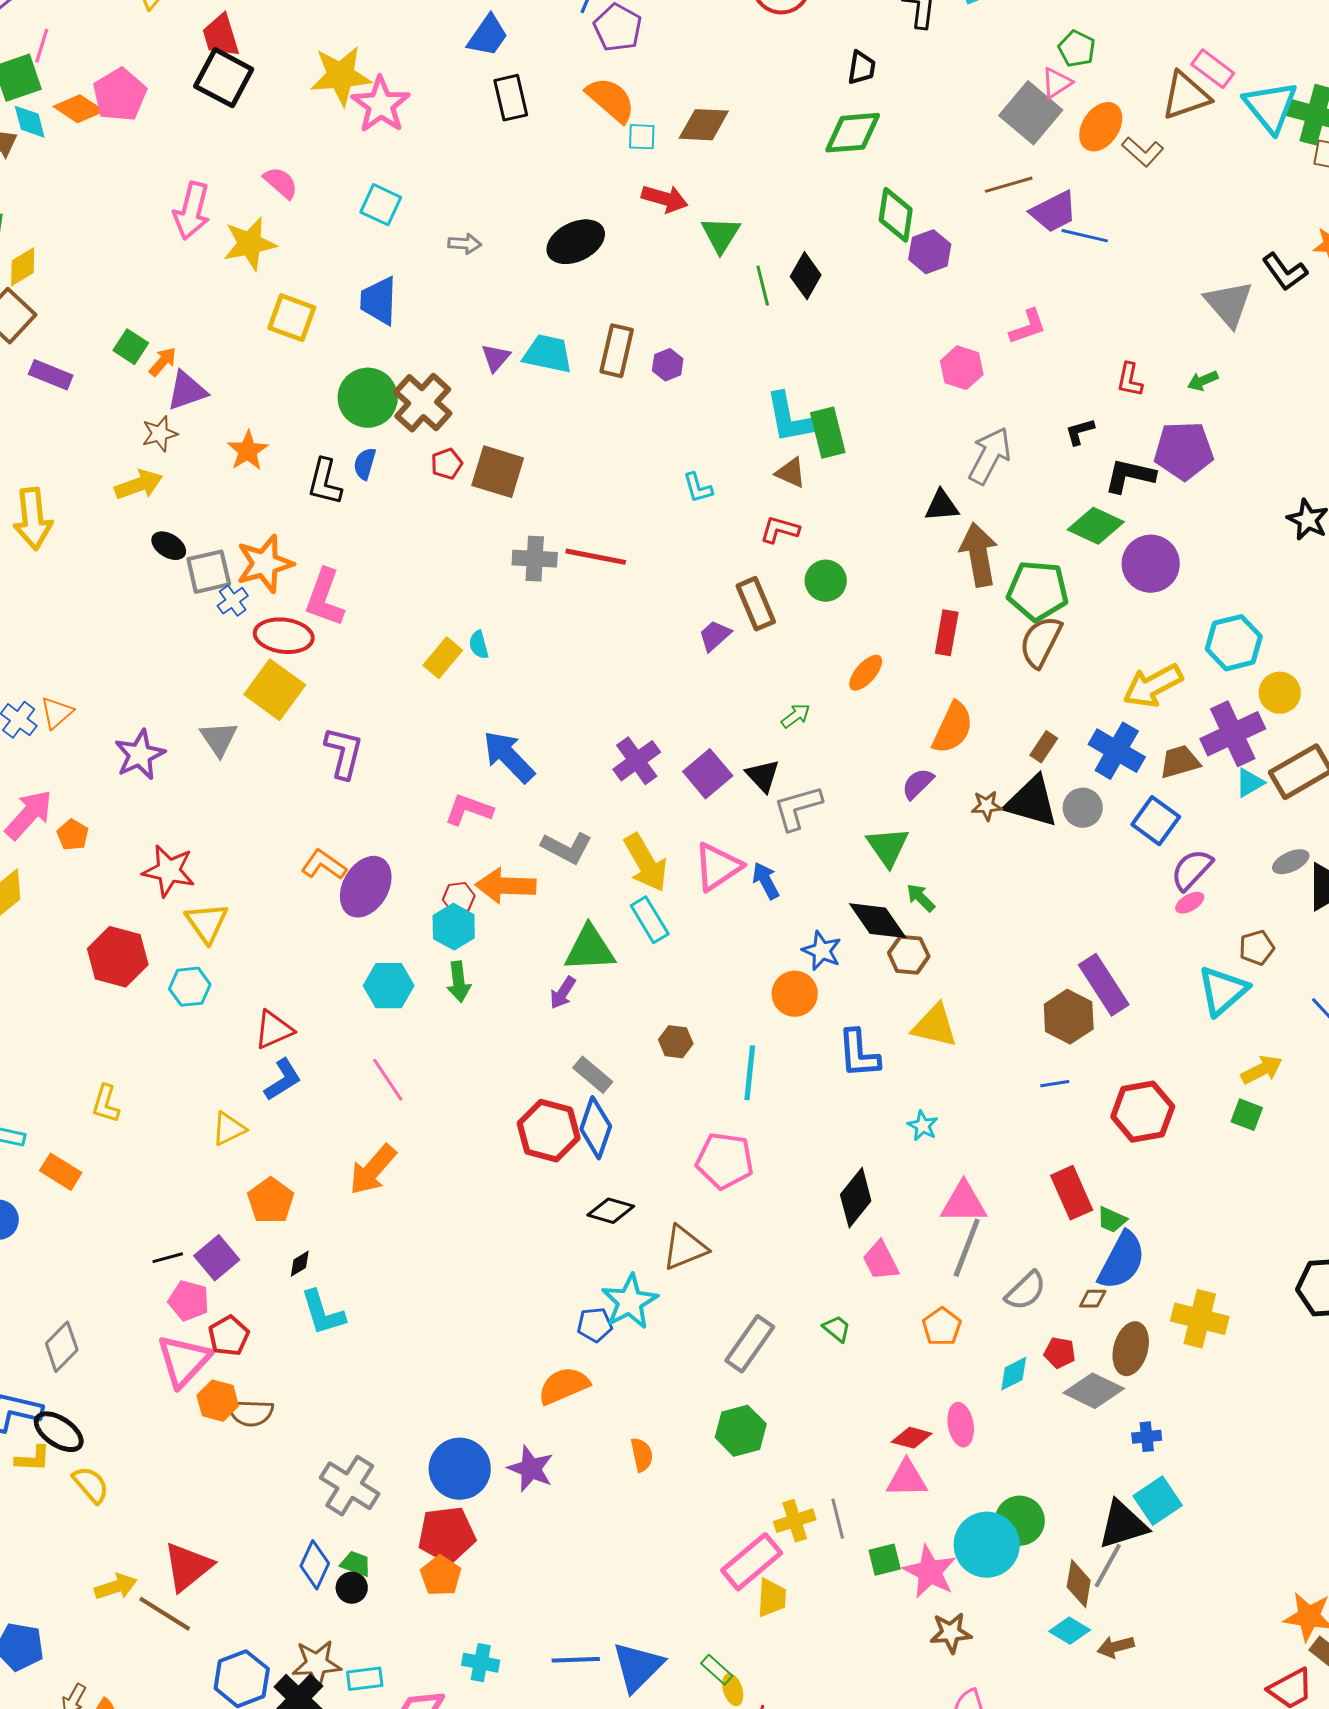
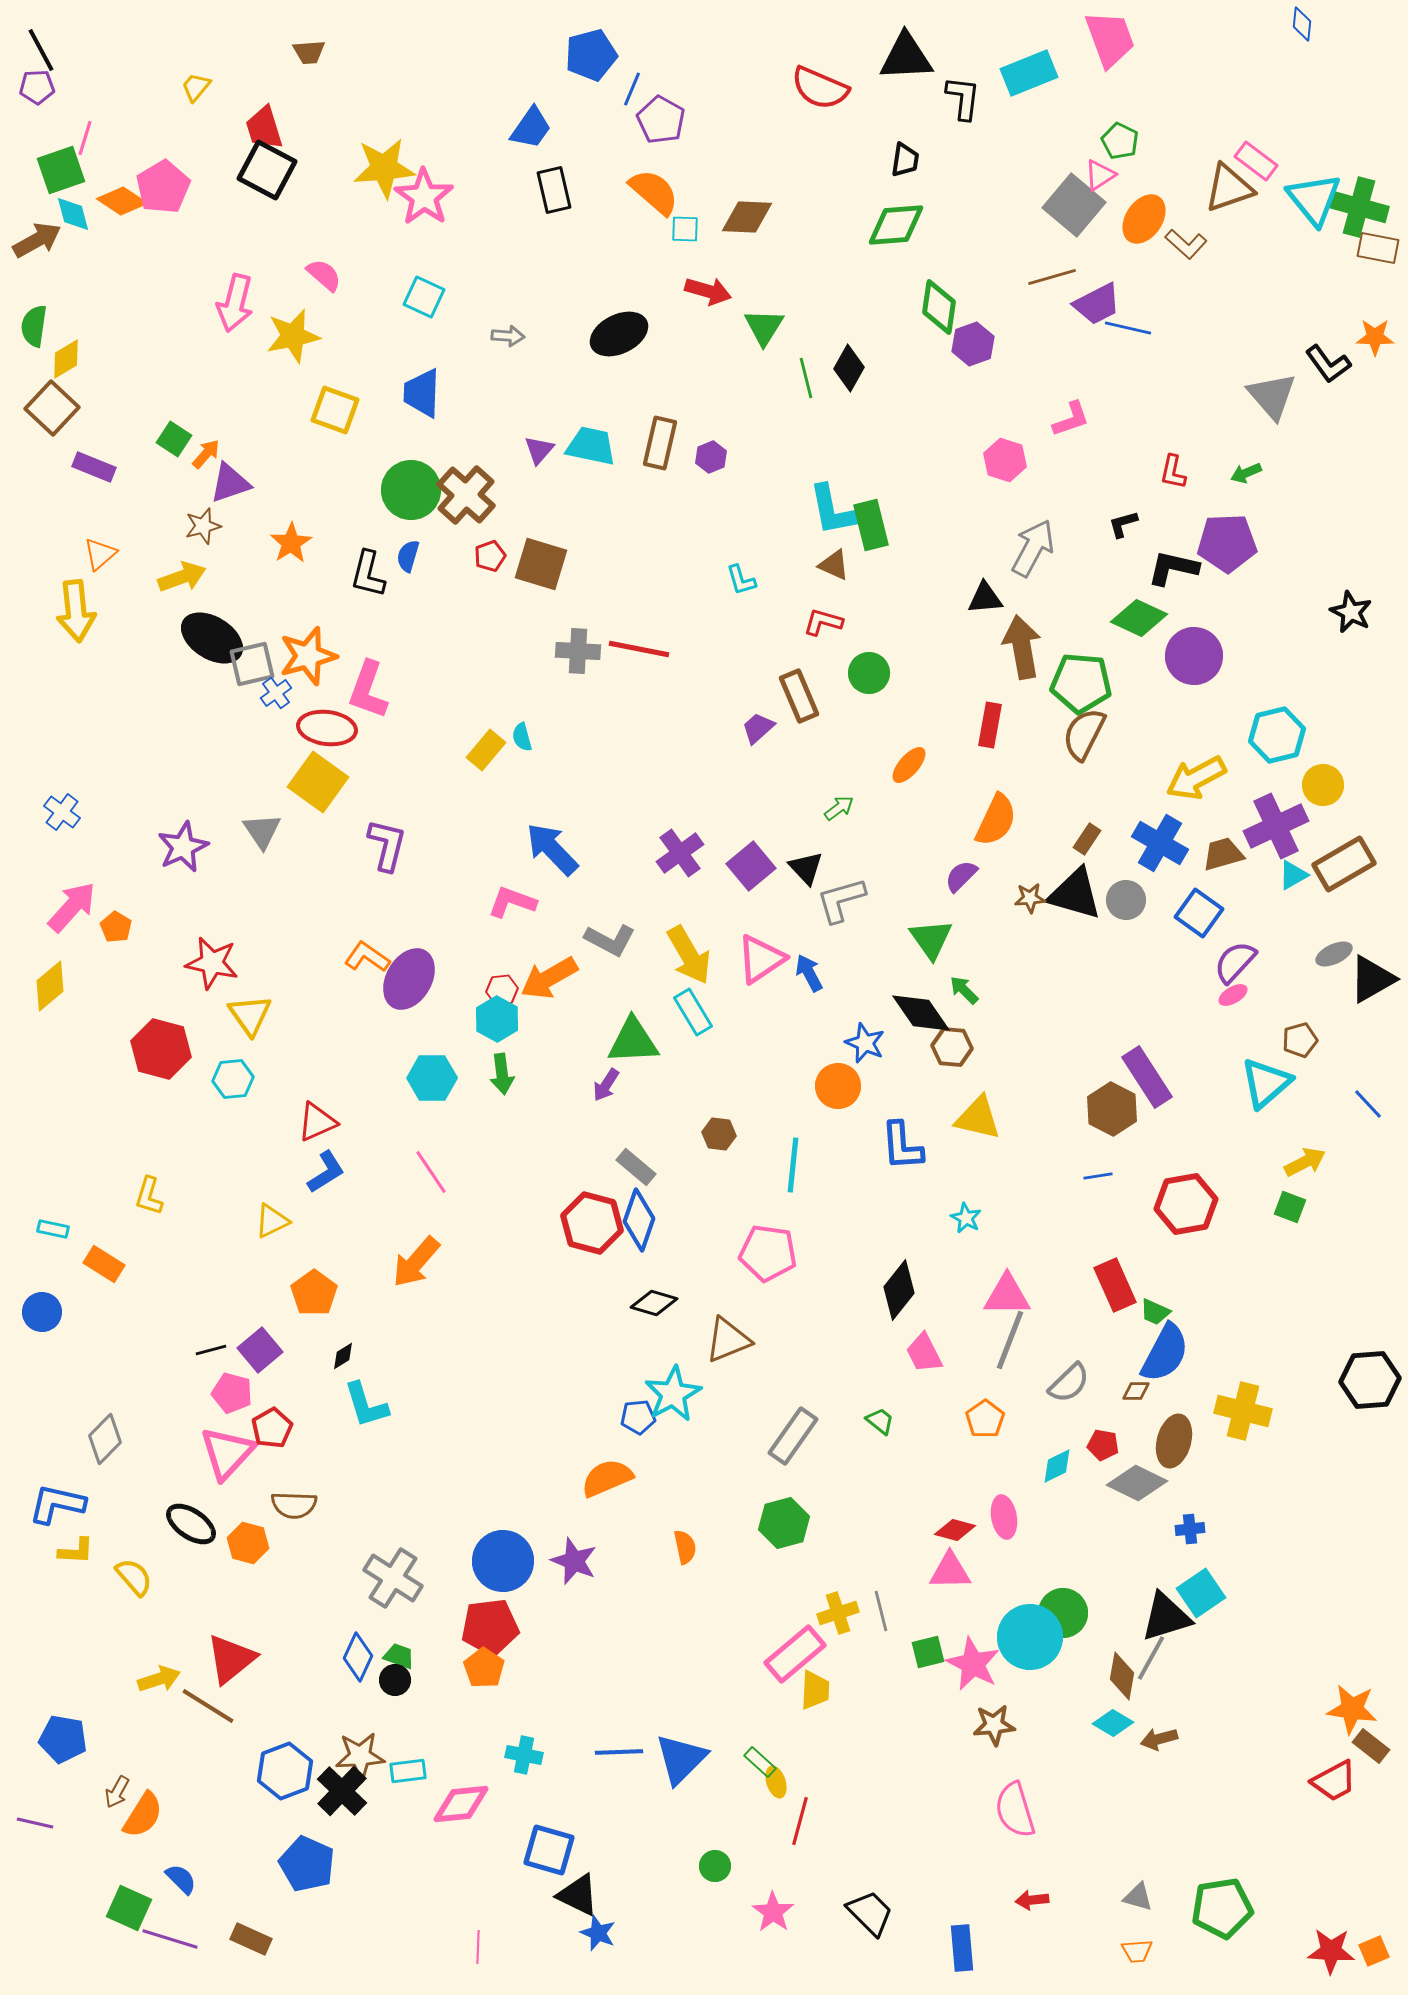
black ellipse: (169, 546) -> (212, 638), size x1.8
orange triangle: (57, 713) -> (100, 554), moved
orange arrow: (506, 886) -> (549, 978), turned -32
orange hexagon: (218, 1401) -> (248, 1543), moved
black ellipse: (59, 1432) -> (191, 1524), moved

